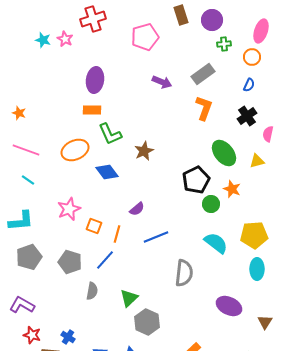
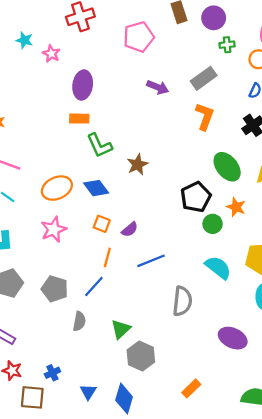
pink star: (65, 39) -> (51, 54), moved
orange ellipse: (75, 150) -> (57, 188), moved
orange square: (94, 226) -> (102, 224), moved
blue cross: (68, 337) -> (52, 373), turned 32

